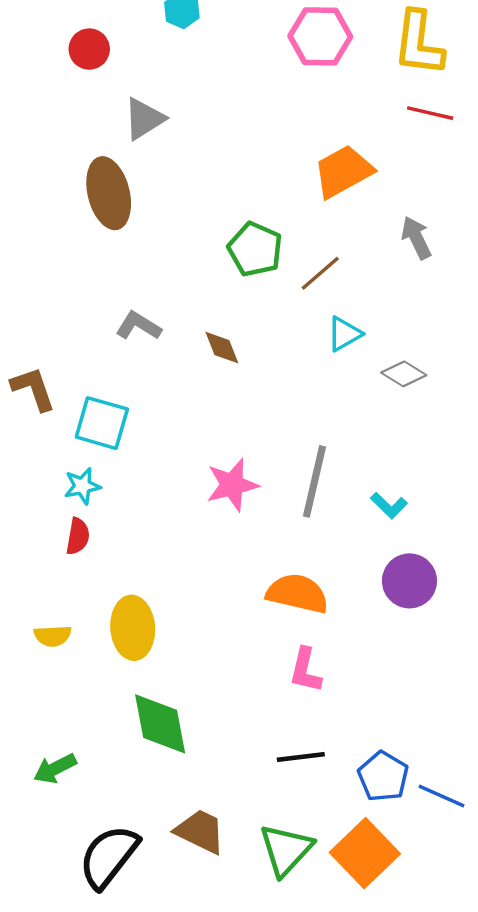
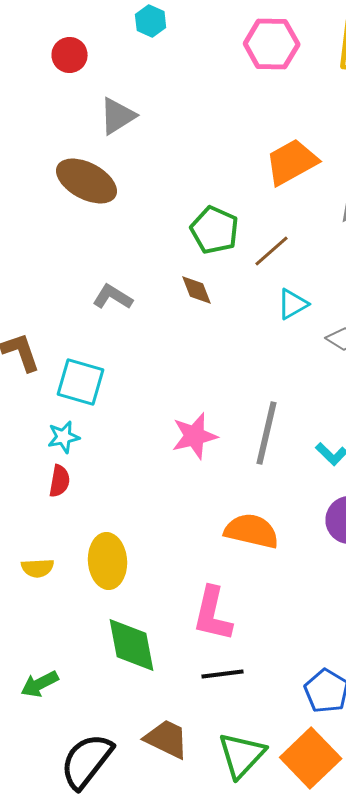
brown ellipse: (109, 193) -> (87, 181), turned -48
brown diamond: (222, 348) -> (197, 290), moved
pink L-shape: (305, 670) -> (213, 614), moved, size x1.4
black line: (301, 757) -> (223, 674), moved

